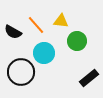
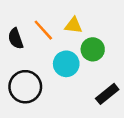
black semicircle: (13, 32) -> (16, 39), turned 42
cyan circle: (44, 53) -> (66, 64), moved

